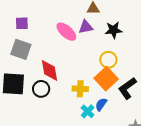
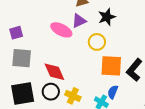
yellow circle: (108, 60) -> (97, 42), moved
orange square: (106, 79) -> (111, 66), turned -30
yellow cross: (80, 89) -> (73, 96), moved, turned 35

